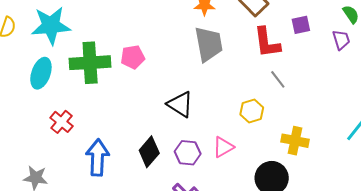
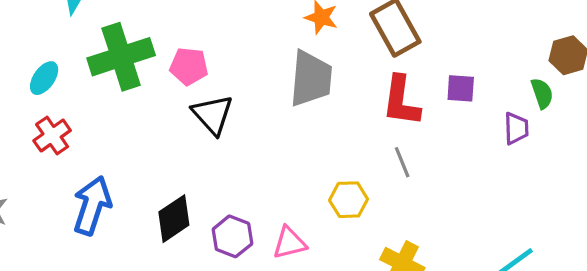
green cross: (90, 63) -> (121, 57), turned -30
cyan ellipse: (41, 73) -> (44, 78), moved, size x0.7
black triangle: (180, 104) -> (213, 115), moved

